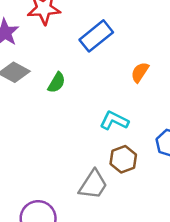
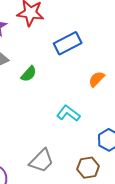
brown hexagon: (123, 159) -> (88, 168), moved

